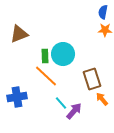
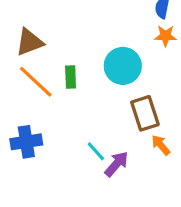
cyan circle: (63, 54) -> (123, 66), moved
orange line: (46, 76) -> (36, 82), moved

